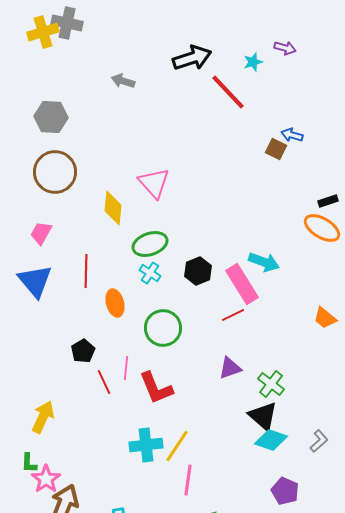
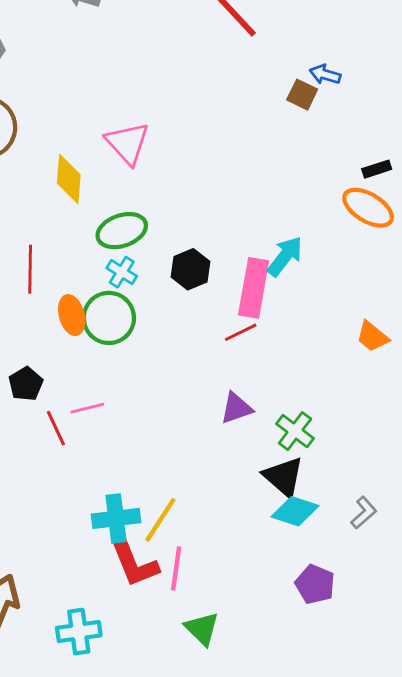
cyan arrow: (264, 262) -> (285, 256), turned -72
pink rectangle: (242, 284) -> (254, 288), turned 42
green circle: (163, 328) -> (109, 318), moved
pink line: (126, 368) -> (87, 408), turned 70
red L-shape: (156, 388) -> (135, 564), moved

